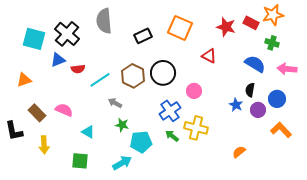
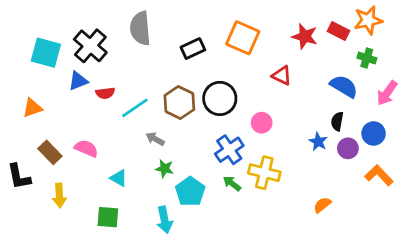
pink arrow: (287, 69) -> (387, 93), turned -60
cyan pentagon: (141, 142) -> (190, 191), turned -30
cyan arrow: (122, 163) -> (165, 220), turned 108

